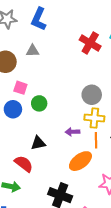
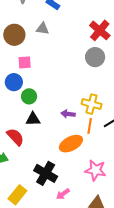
pink square: (20, 88) -> (25, 62), turned -32
gray circle: (92, 95) -> (95, 57), moved
green circle: (39, 103) -> (29, 96), moved

